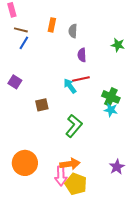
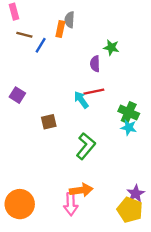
gray semicircle: (73, 31) -> (70, 20), moved
blue line: (24, 43) -> (41, 45), moved
green star: (118, 45) -> (111, 48), moved
orange circle: (25, 163) -> (20, 204), moved
yellow pentagon: (76, 184) -> (130, 210), moved

